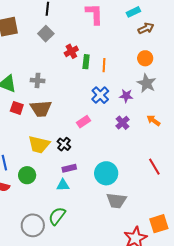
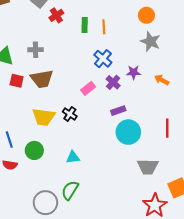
red cross: (71, 51) -> (56, 15), moved
purple star: (126, 96) -> (134, 72), moved
purple cross: (122, 123) -> (113, 82), moved
red line: (154, 167) -> (167, 128), turned 36
purple rectangle: (69, 168) -> (118, 111), moved
cyan circle: (106, 173) -> (128, 132), moved
gray trapezoid: (116, 201) -> (148, 167), moved

